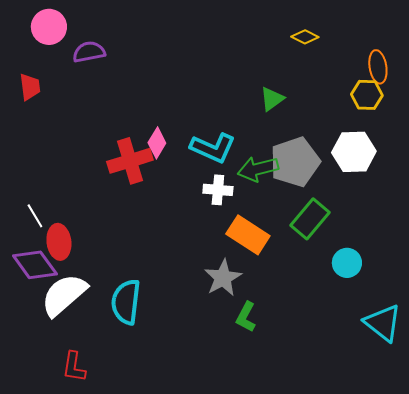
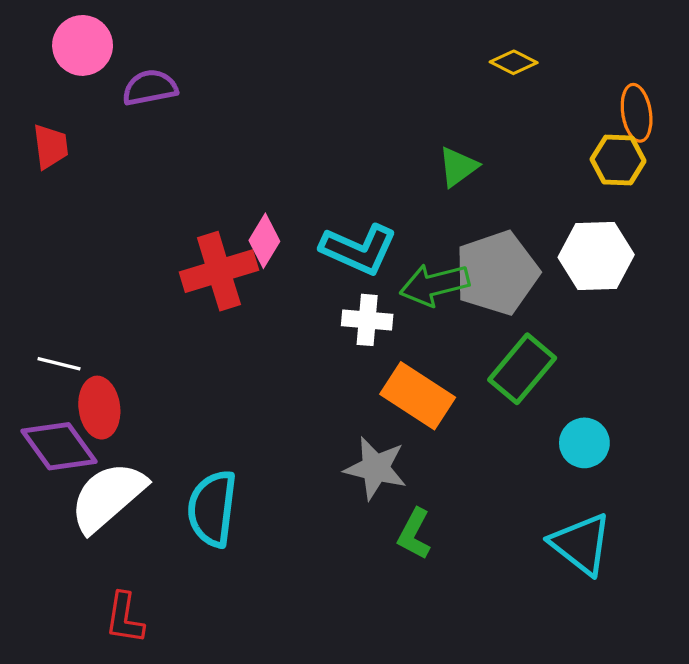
white line: (35, 216) -> (59, 364), turned -45
gray star: (223, 278) -> (376, 468), turned -30
cyan triangle: (383, 323) -> (581, 544), moved

